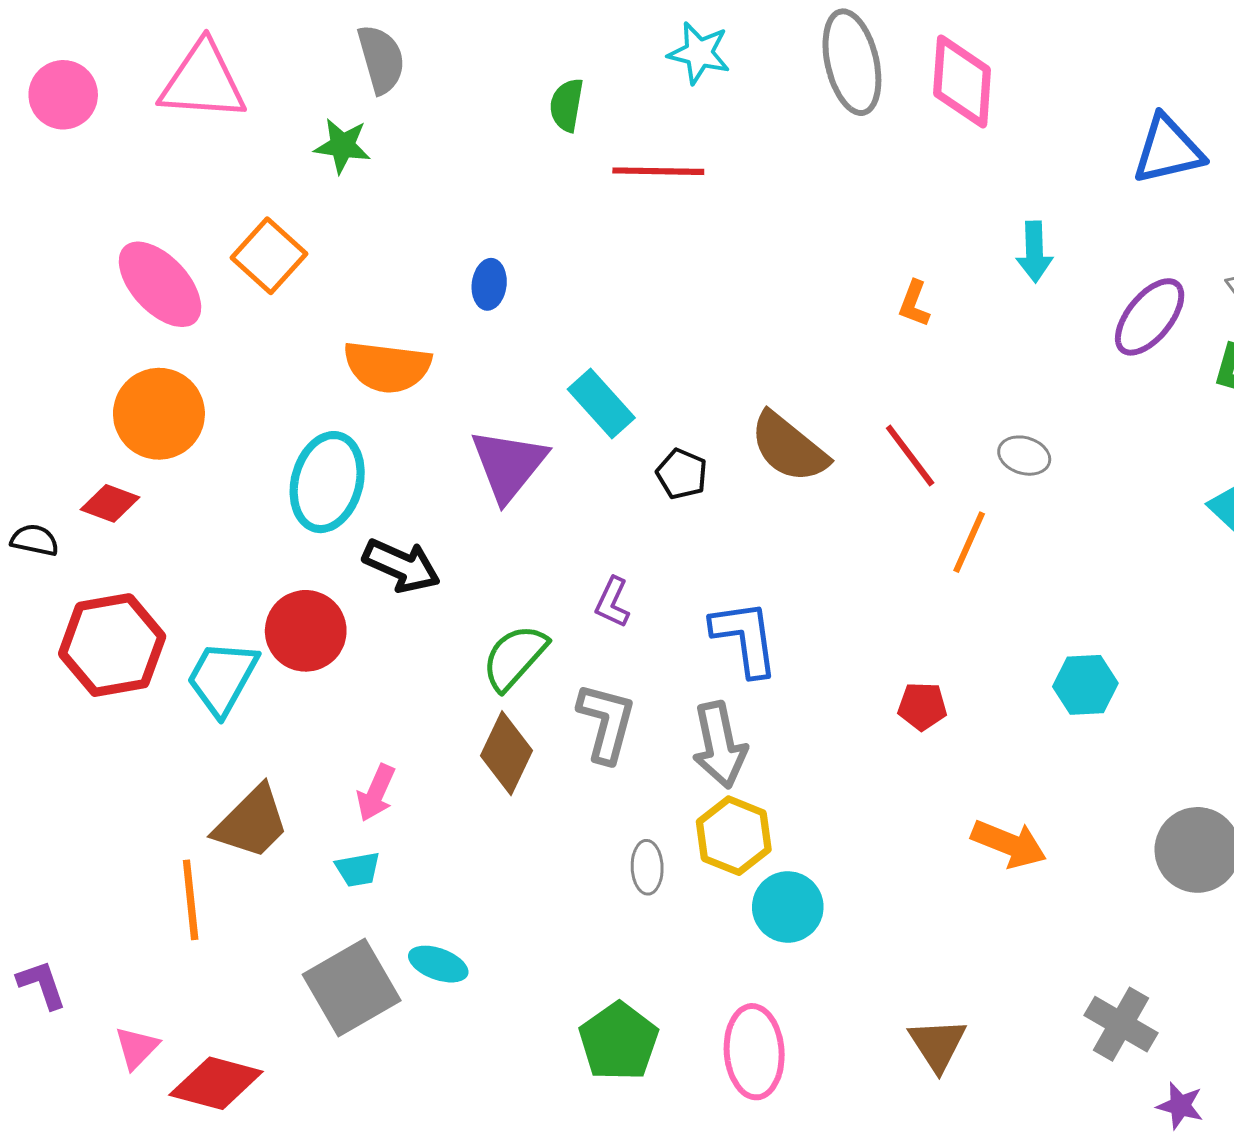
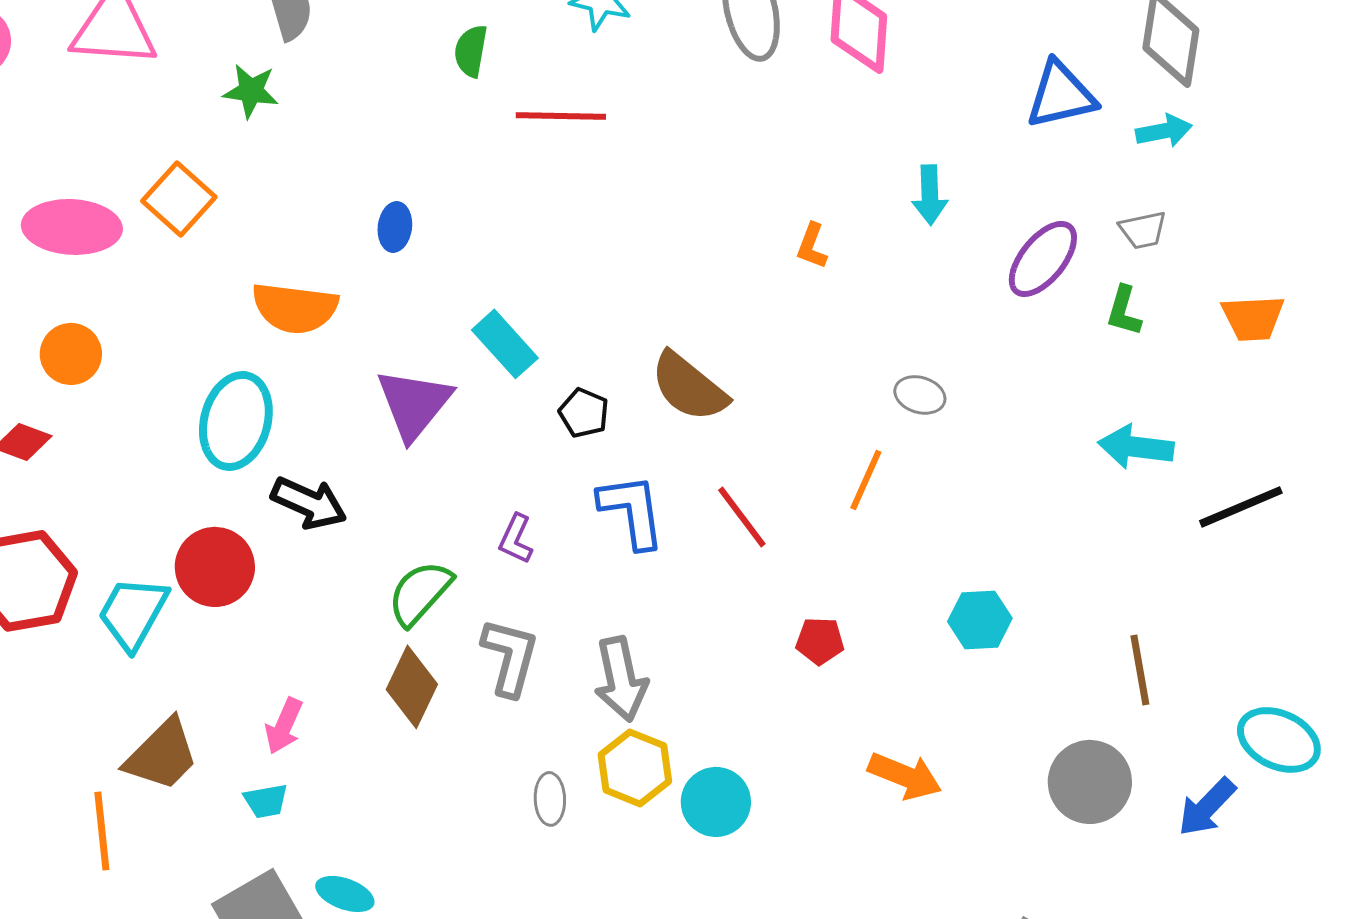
pink ellipse: (160, 284) -> (72, 227), turned -44
orange circle: (159, 414) -> (71, 354), size x0.7
red line: (910, 456) -> (742, 517), moved
blue L-shape: (745, 638) -> (632, 511), moved
cyan circle: (788, 907) -> (716, 802), moved

